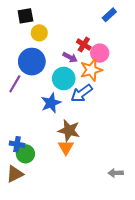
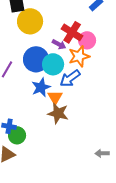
yellow circle: (39, 33) -> (30, 21), size x1.6
red cross: (84, 45) -> (72, 32), size x1.5
blue circle: (32, 62) -> (36, 59), moved
orange triangle: (66, 147) -> (55, 97), moved

